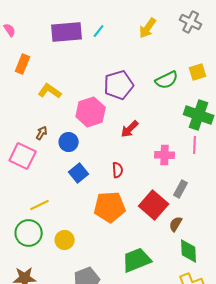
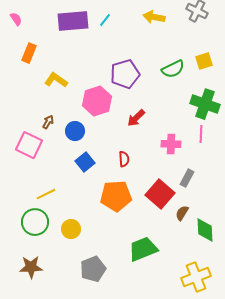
yellow arrow: (148, 28) -> (154, 17), turned 65
green diamond: (189, 251) -> (205, 230), moved

